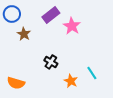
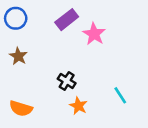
brown star: (24, 34) -> (18, 56), moved
orange star: (71, 81) -> (78, 106), moved

